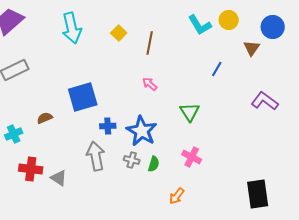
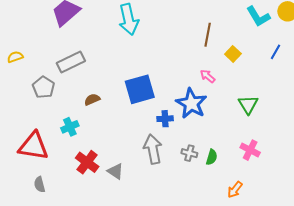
yellow square: (119, 33) -> (233, 54), moved
blue line: (217, 69) -> (275, 52), moved
brown semicircle: (45, 118) -> (92, 99), moved
blue star: (142, 131) -> (191, 104), moved
red cross: (31, 169) -> (87, 162), turned 30

